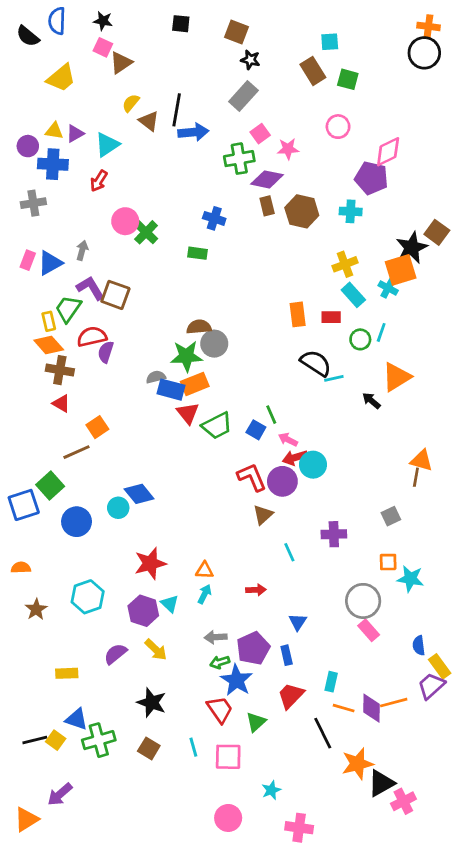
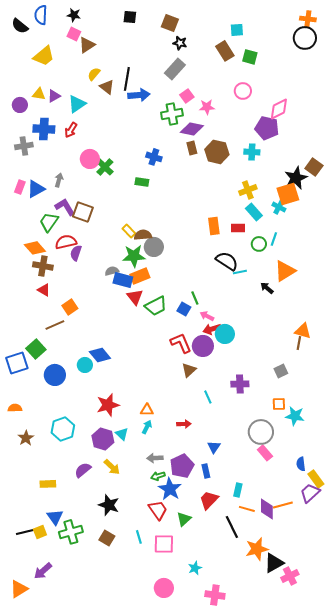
blue cross: (53, 164) -> (44, 129), moved
yellow rectangle: (49, 321) -> (129, 231), moved, turned -32
blue triangle: (77, 719) -> (55, 517), turned 36
yellow square: (56, 740) -> (40, 532), turned 32

